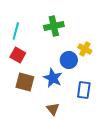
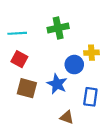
cyan line: (16, 31) -> (17, 33), turned 72
yellow cross: (85, 49) -> (91, 53), turned -32
brown triangle: (53, 109) -> (67, 117), moved, turned -32

